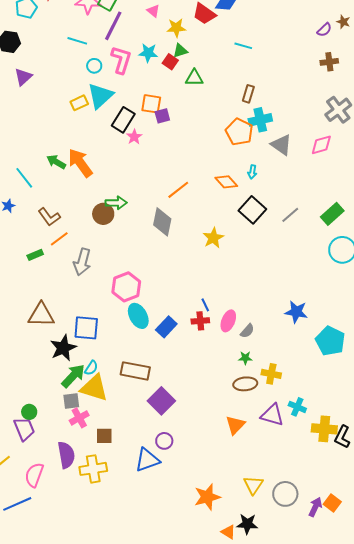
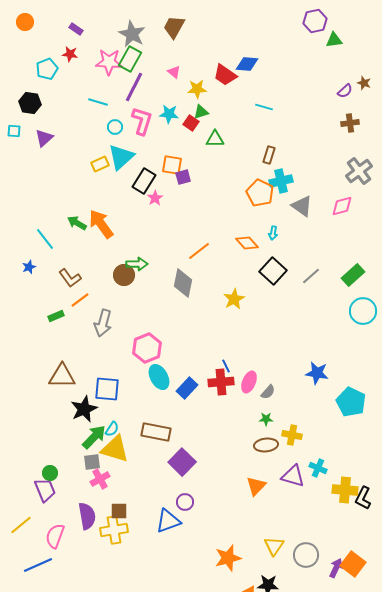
red cross: (200, 321) -> (221, 382), size x1.4
brown square: (104, 436) -> (119, 511), moved
orange square: (332, 503) -> (353, 564), size x1.4

